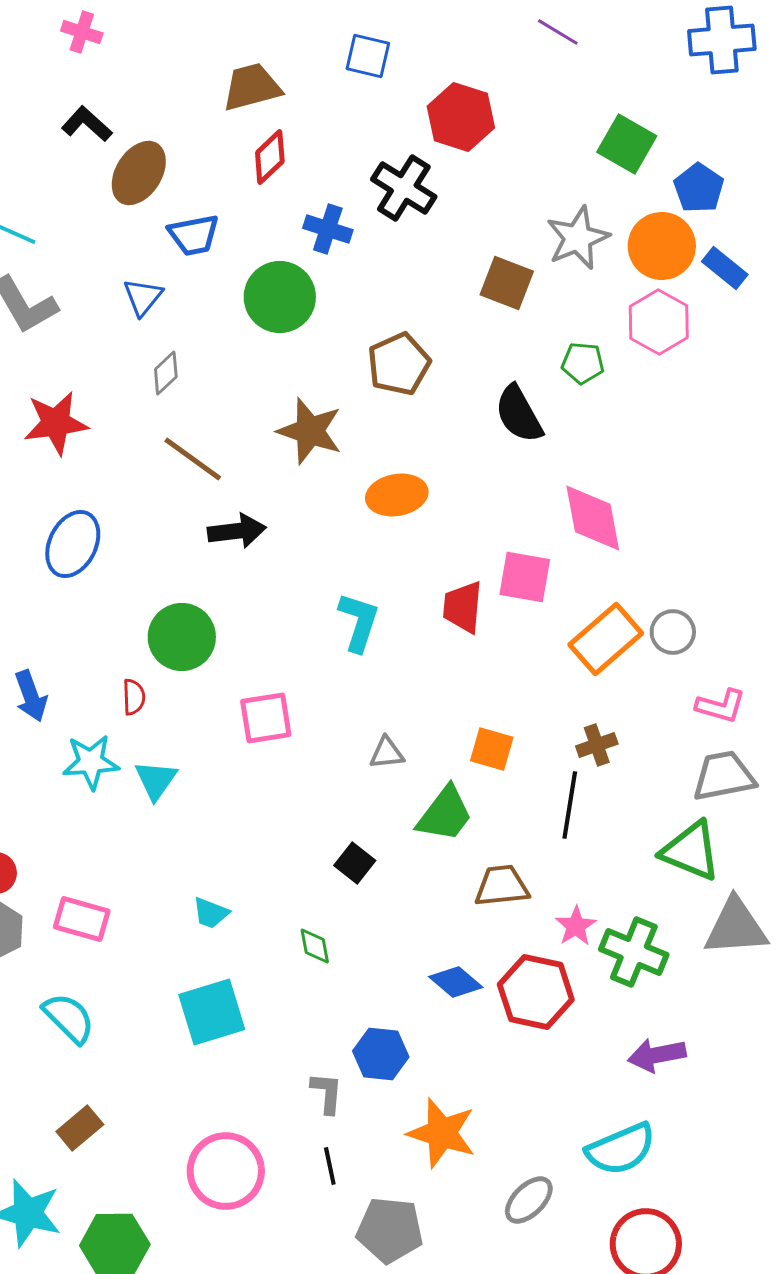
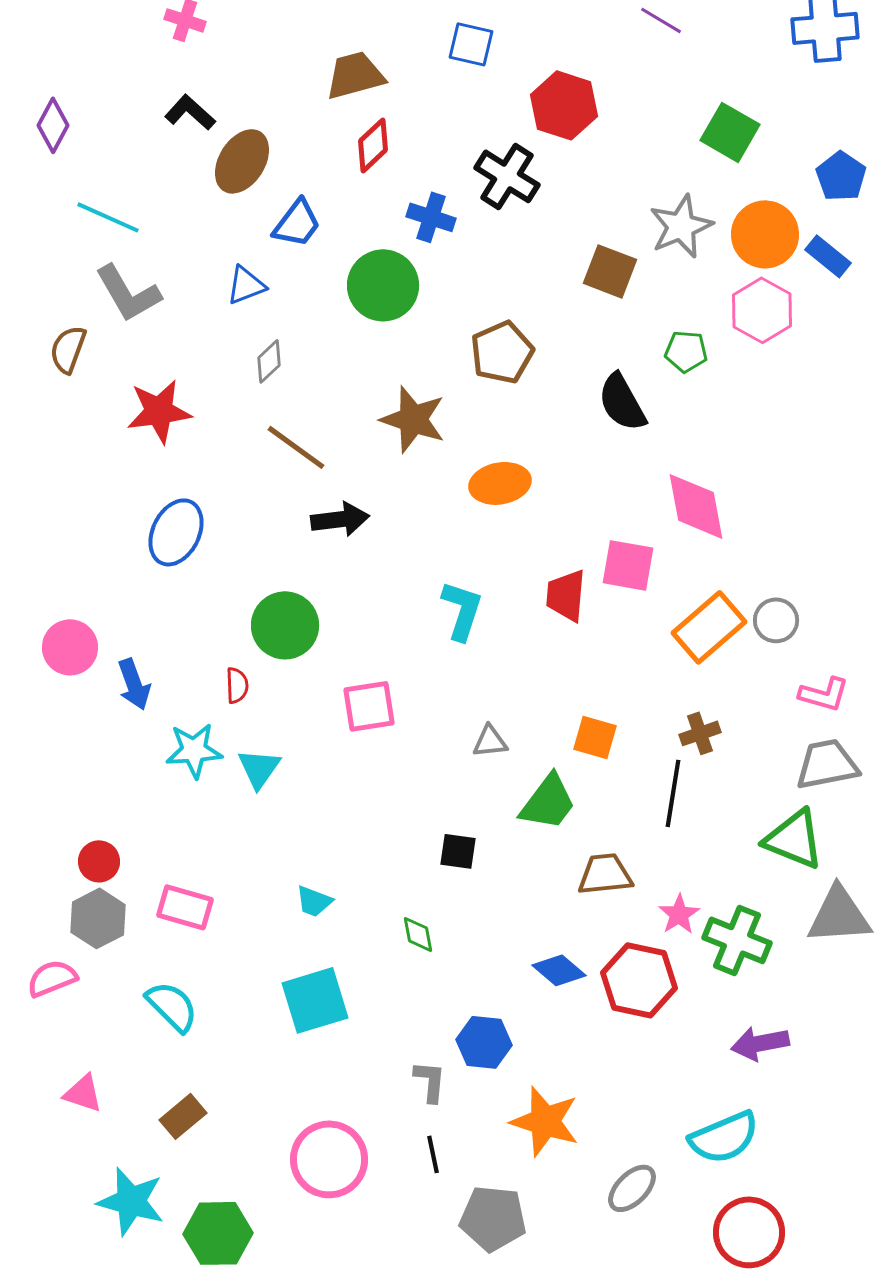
blue pentagon: (699, 188) -> (841, 176), moved
blue trapezoid: (194, 235) -> (297, 223), turned -42
blue triangle: (143, 297) -> (246, 285), turned 30
black square: (355, 863) -> (458, 851), turned -30

